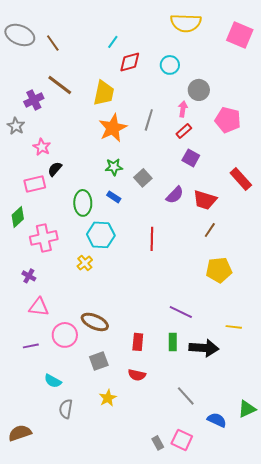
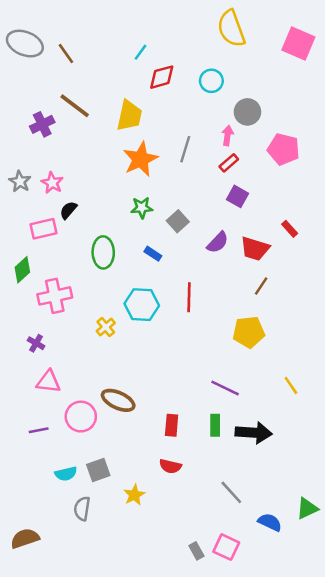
yellow semicircle: (186, 23) -> (231, 29), turned 68
gray star: (16, 126) -> (20, 182), moved
red rectangle: (241, 179) -> (290, 229), moved, size x0.6
blue rectangle: (114, 197) -> (153, 254), moved
cyan hexagon: (101, 235) -> (142, 305), moved
yellow pentagon: (219, 270) -> (249, 332), moved
yellow line: (234, 327) -> (291, 385), moved, turned 49
gray square: (99, 361) -> (98, 470), moved
cyan semicircle: (53, 381) -> (66, 474), turned -42

